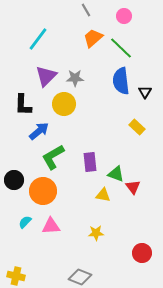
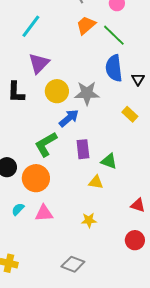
gray star: (75, 78) -> (87, 93), moved, size x1.4
blue arrow: (39, 131) -> (69, 118), moved
red triangle: (133, 187) -> (138, 205), moved, turned -35

